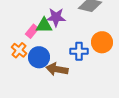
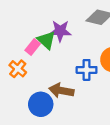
green triangle: (44, 25) -> (46, 40), turned 42
blue circle: (39, 57) -> (41, 104), moved

